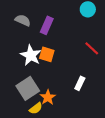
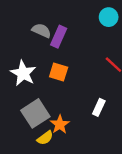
gray semicircle: (23, 20) -> (41, 31), moved
white star: (31, 55) -> (23, 73), moved

